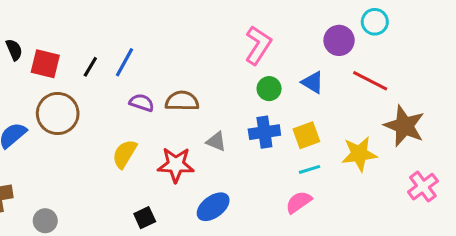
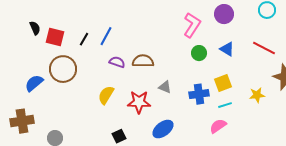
purple circle: (339, 40) -> (224, 14), moved
blue cross: (264, 132) -> (199, 94), moved
yellow star: (359, 154) -> (257, 95), size x0.7

